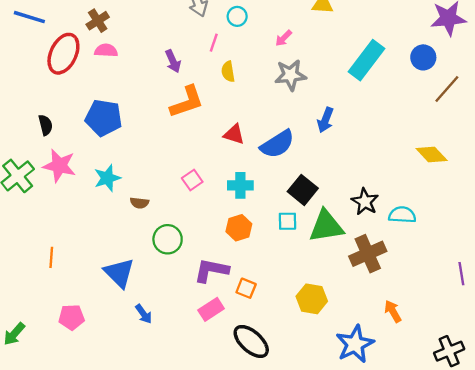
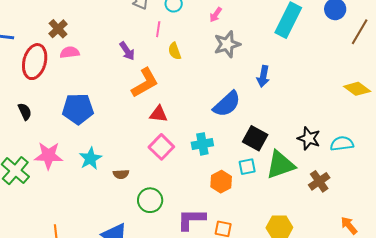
black semicircle: (45, 125) -> (25, 112), moved
red triangle: (234, 134) -> (159, 114), moved
pink square: (192, 180) -> (161, 147), size x1.4
orange hexagon: (239, 228) -> (221, 182), moved
brown cross: (368, 254) -> (319, 181), size x0.7

